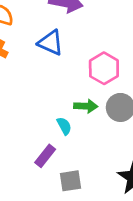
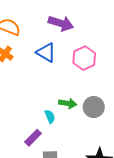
pink hexagon: (104, 68) -> (84, 58), moved

